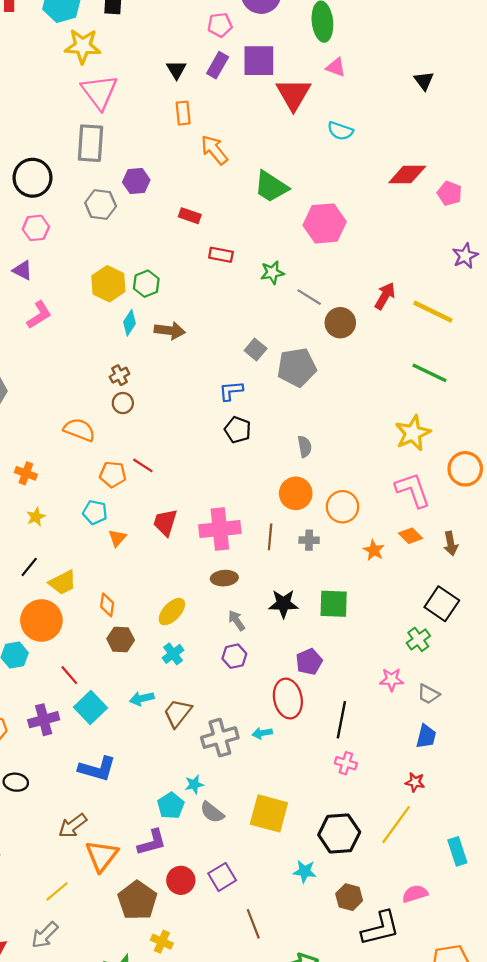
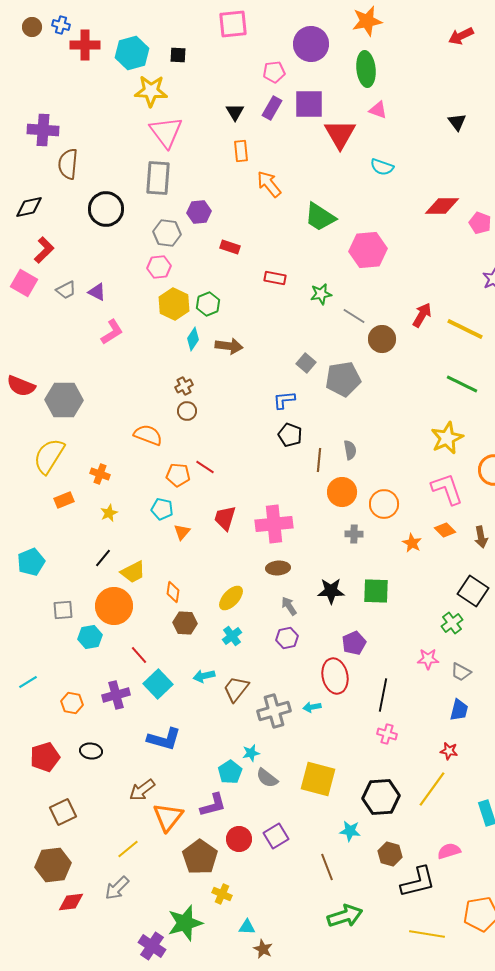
red rectangle: (190, 216) -> (230, 247), moved
pink hexagon: (36, 228) -> (159, 267), moved
brown line: (270, 537) -> (319, 460), moved
brown line: (253, 924) -> (327, 867), moved

